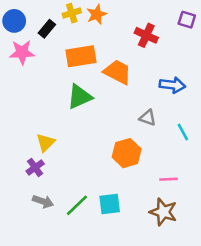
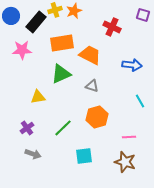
black rectangle: (47, 29) -> (36, 22), size x1.5
pink star: (22, 52) -> (22, 50), moved
gray triangle: (148, 118) -> (92, 86), moved
yellow triangle: (46, 143) -> (38, 97), moved, turned 35
green line: (77, 205) -> (63, 128), moved

